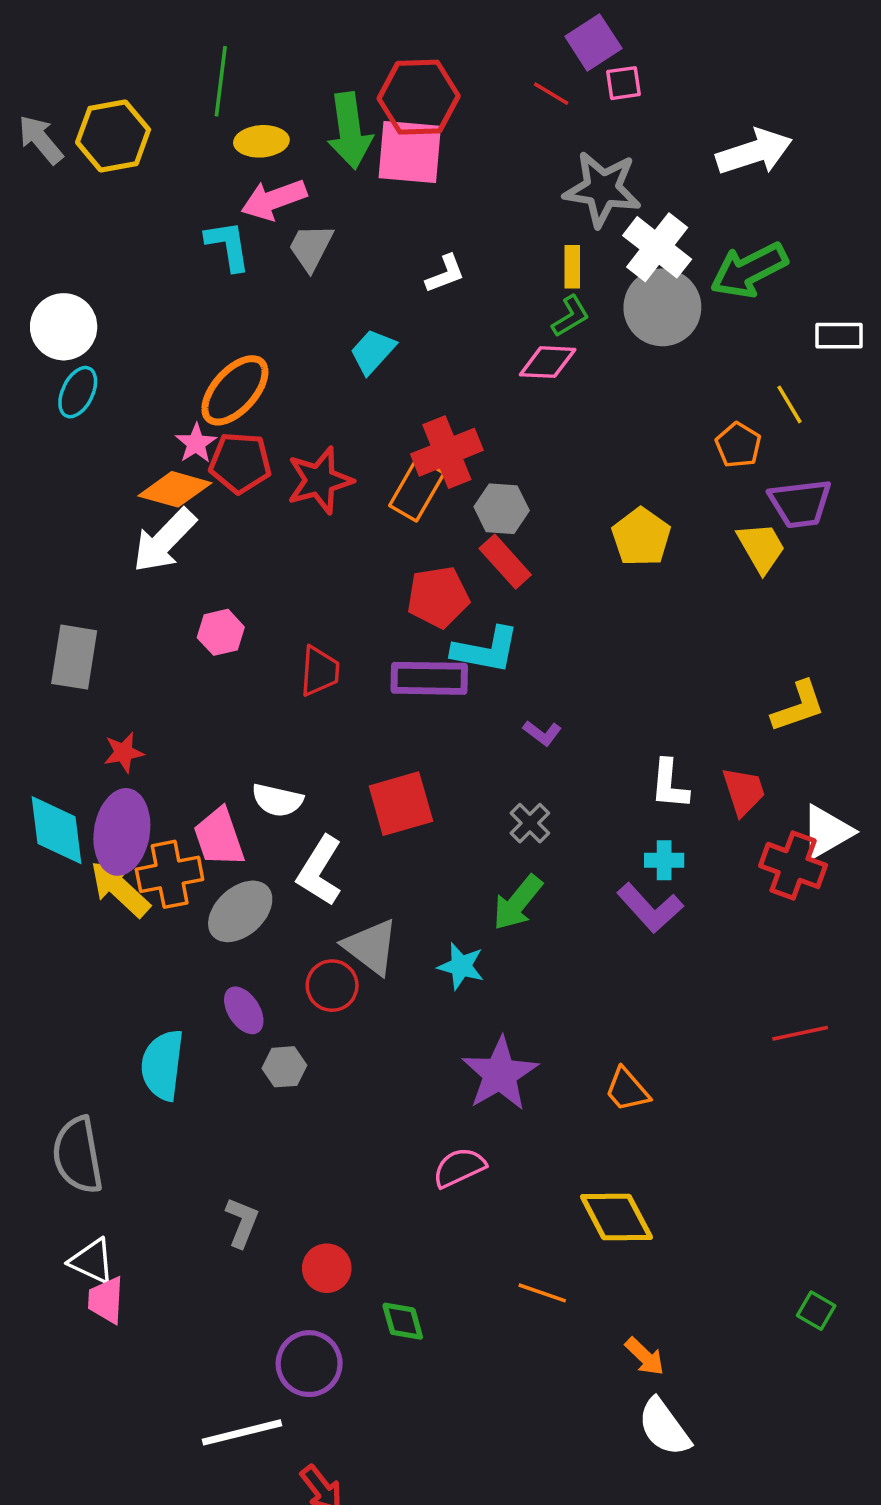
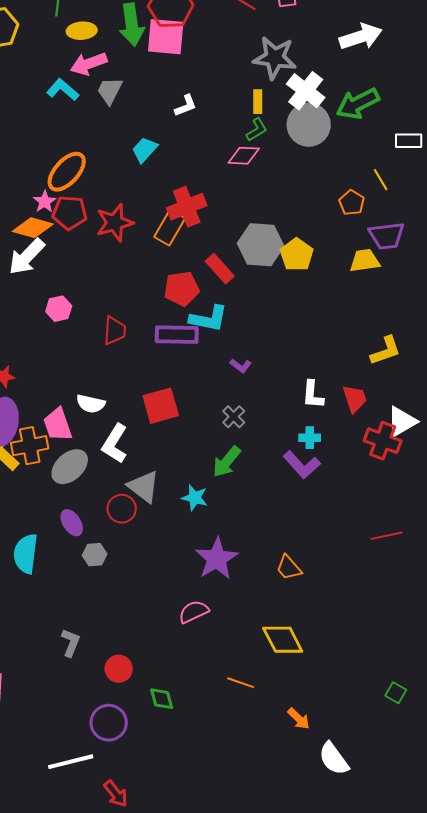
cyan L-shape: (228, 246) -> (63, 90), turned -40
gray hexagon: (502, 509) -> (261, 245), moved, size x1.5
yellow trapezoid: (761, 548) -> (365, 261), turned -68
white semicircle: (664, 1427) -> (334, 759), moved

